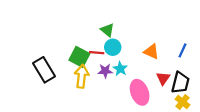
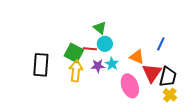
blue line: (183, 50) -> (161, 44), moved
orange triangle: (151, 52) -> (137, 57), moved
black rectangle: (44, 70) -> (41, 65), turned 35
red triangle: (163, 78) -> (152, 73), size x1.5

